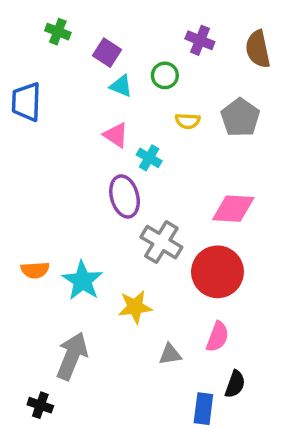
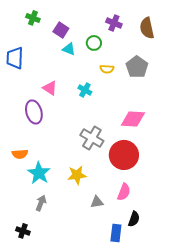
pink triangle: (116, 135) -> (50, 88), moved
purple ellipse: (125, 196) -> (34, 112), moved
cyan star: (82, 281) -> (39, 173), moved
gray arrow: (72, 356) -> (41, 203), size x0.6

